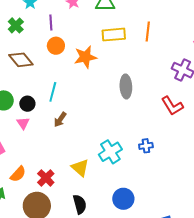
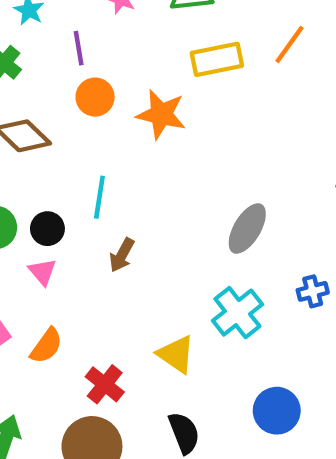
orange line: (148, 31) -> (290, 44), turned 36
orange star: (85, 57) -> (161, 114), turned 30
gray ellipse: (126, 86) -> (247, 229), moved, turned 40
orange semicircle: (18, 174) -> (46, 346), moved

